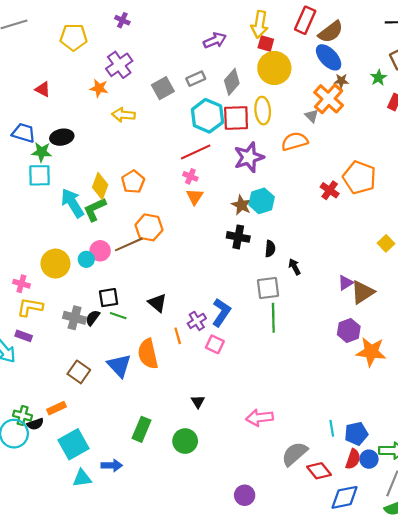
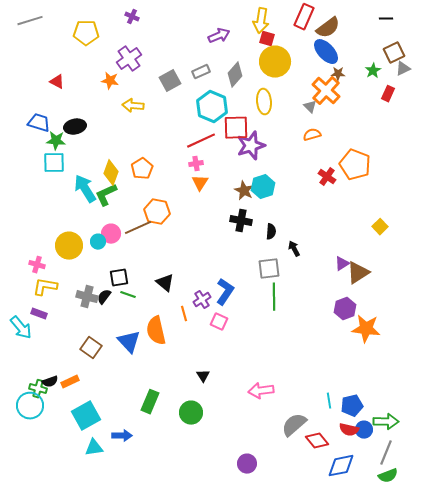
red square: (236, 118) -> (236, 128), moved
orange semicircle: (295, 141) -> (312, 135), moved, size x0.7
pink cross: (190, 176) -> (196, 164), turned -32
black semicircle: (35, 424) -> (50, 382), moved
red semicircle: (353, 459) -> (349, 430), turned 84

